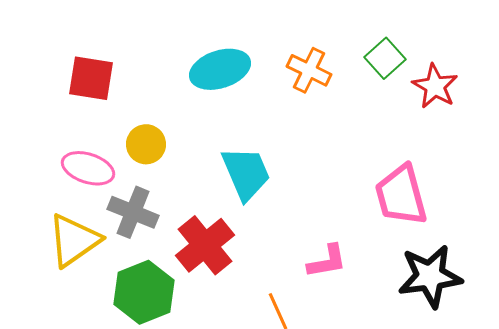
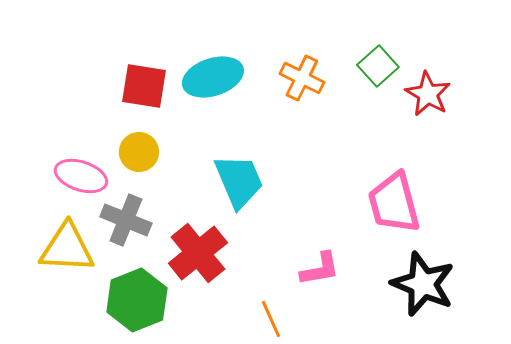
red square: (91, 78) -> (144, 86), moved
yellow triangle: (74, 240) -> (67, 248), turned 38
black star: (430, 276) -> (423, 284), turned 30

